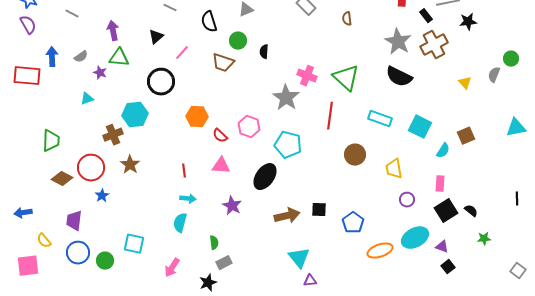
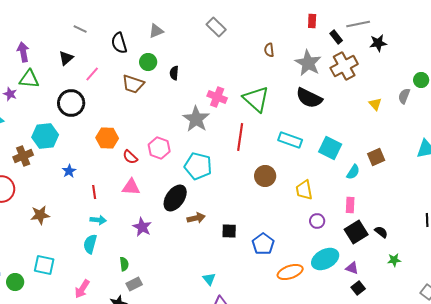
brown semicircle: (347, 19) -> (269, 50), moved
brown star: (130, 165) -> (40, 215), moved, turned 30
blue star: (102, 196) -> (69, 171), moved
brown arrow: (287, 216) -> (196, 218), moved, size x0.7
cyan triangle: (299, 258) -> (209, 279), size x0.6

